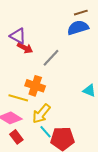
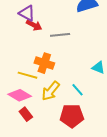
gray line: (51, 58) -> (60, 35), turned 42
cyan line: (45, 132) -> (78, 90), moved

